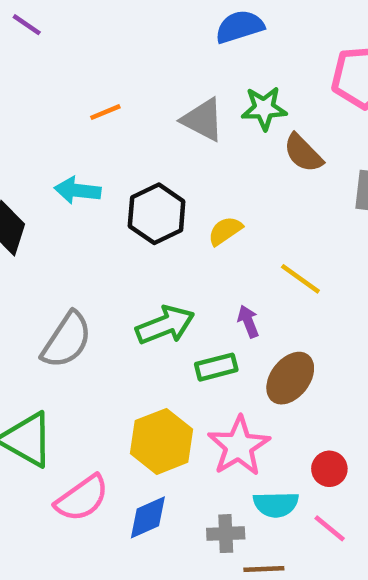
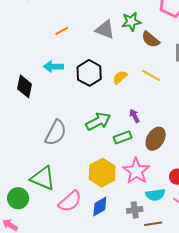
yellow line: (300, 279) -> (151, 75), moved

